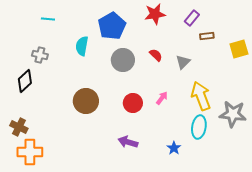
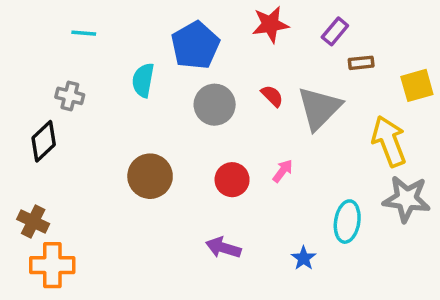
gray triangle: (183, 62) -> (319, 108), size x1.8
yellow arrow: (201, 96) -> (389, 141), moved

